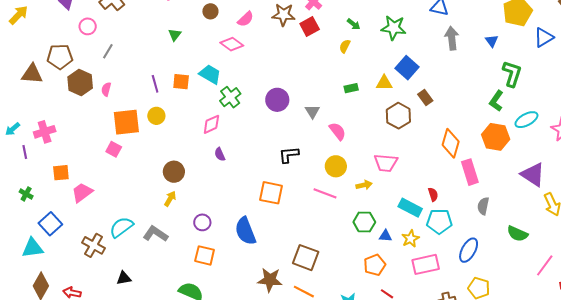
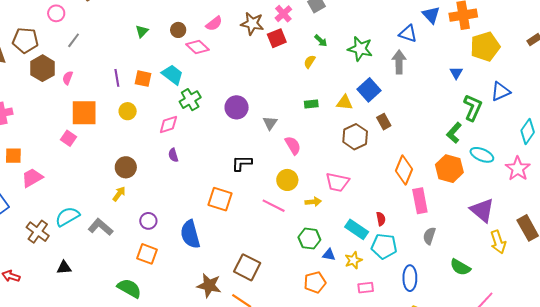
brown circle: (210, 11) -> (178, 30), moved
blue triangle: (544, 37) -> (501, 91), moved
gray arrow: (452, 38) -> (399, 62), moved
yellow circle: (156, 116) -> (128, 111), moved
cyan ellipse: (526, 120) -> (482, 155), turned 45
blue ellipse: (469, 250) -> (410, 278), turned -35
pink rectangle: (426, 264) -> (366, 288), size x0.6

